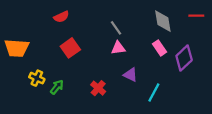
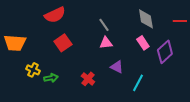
red line: (196, 16) -> (180, 21), moved
red semicircle: (61, 17) -> (55, 15), size x1.5
green arrow: (57, 87) -> (51, 78), turned 40

